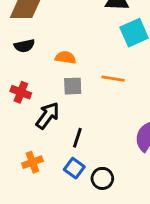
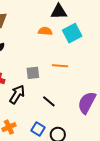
orange semicircle: (66, 57) -> (45, 31), moved
black line: (77, 138) -> (49, 101), moved, turned -64

